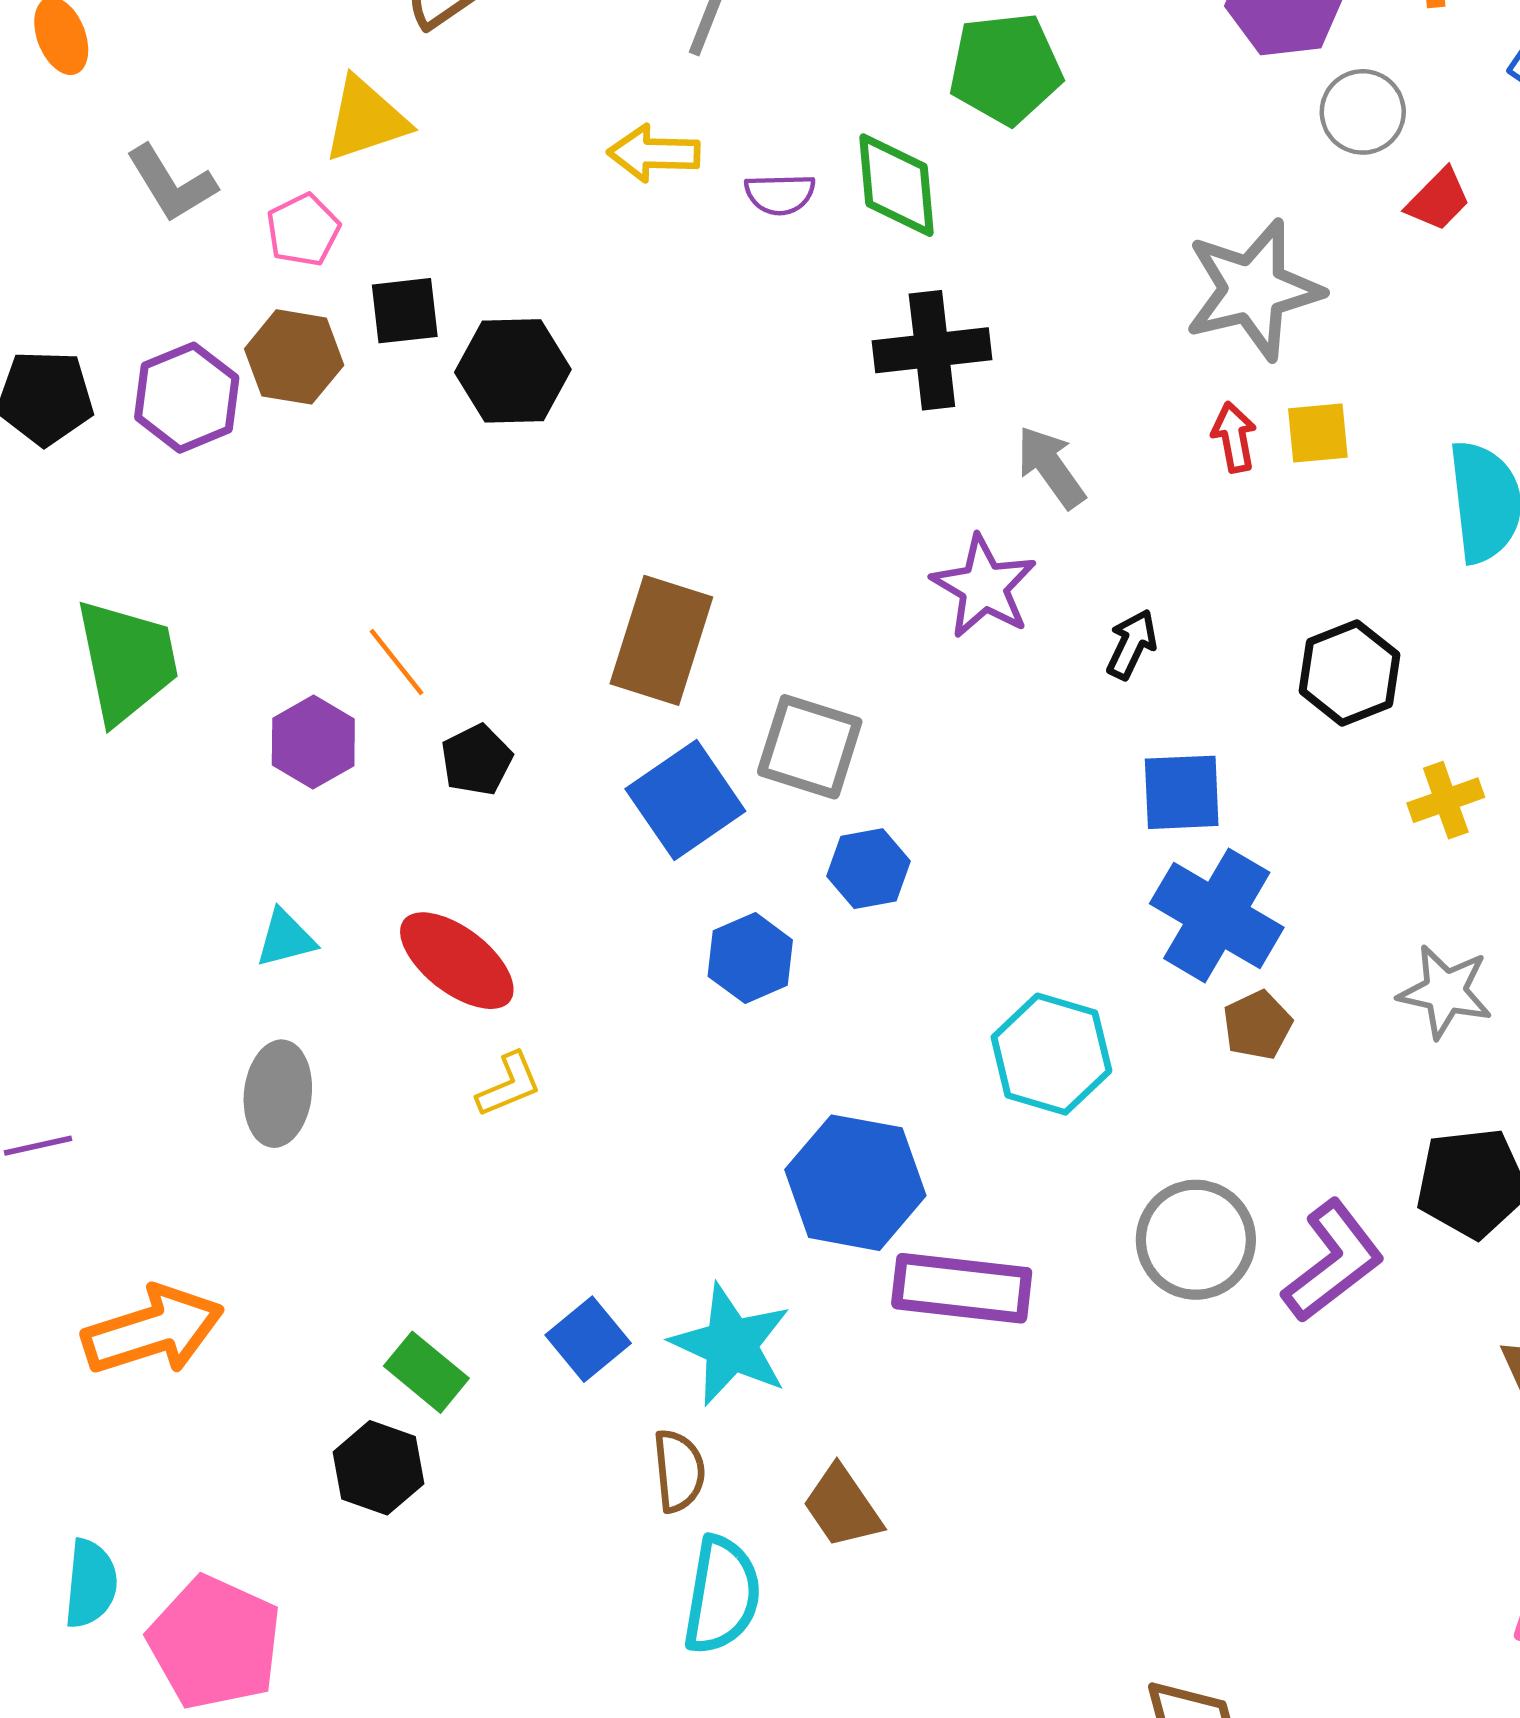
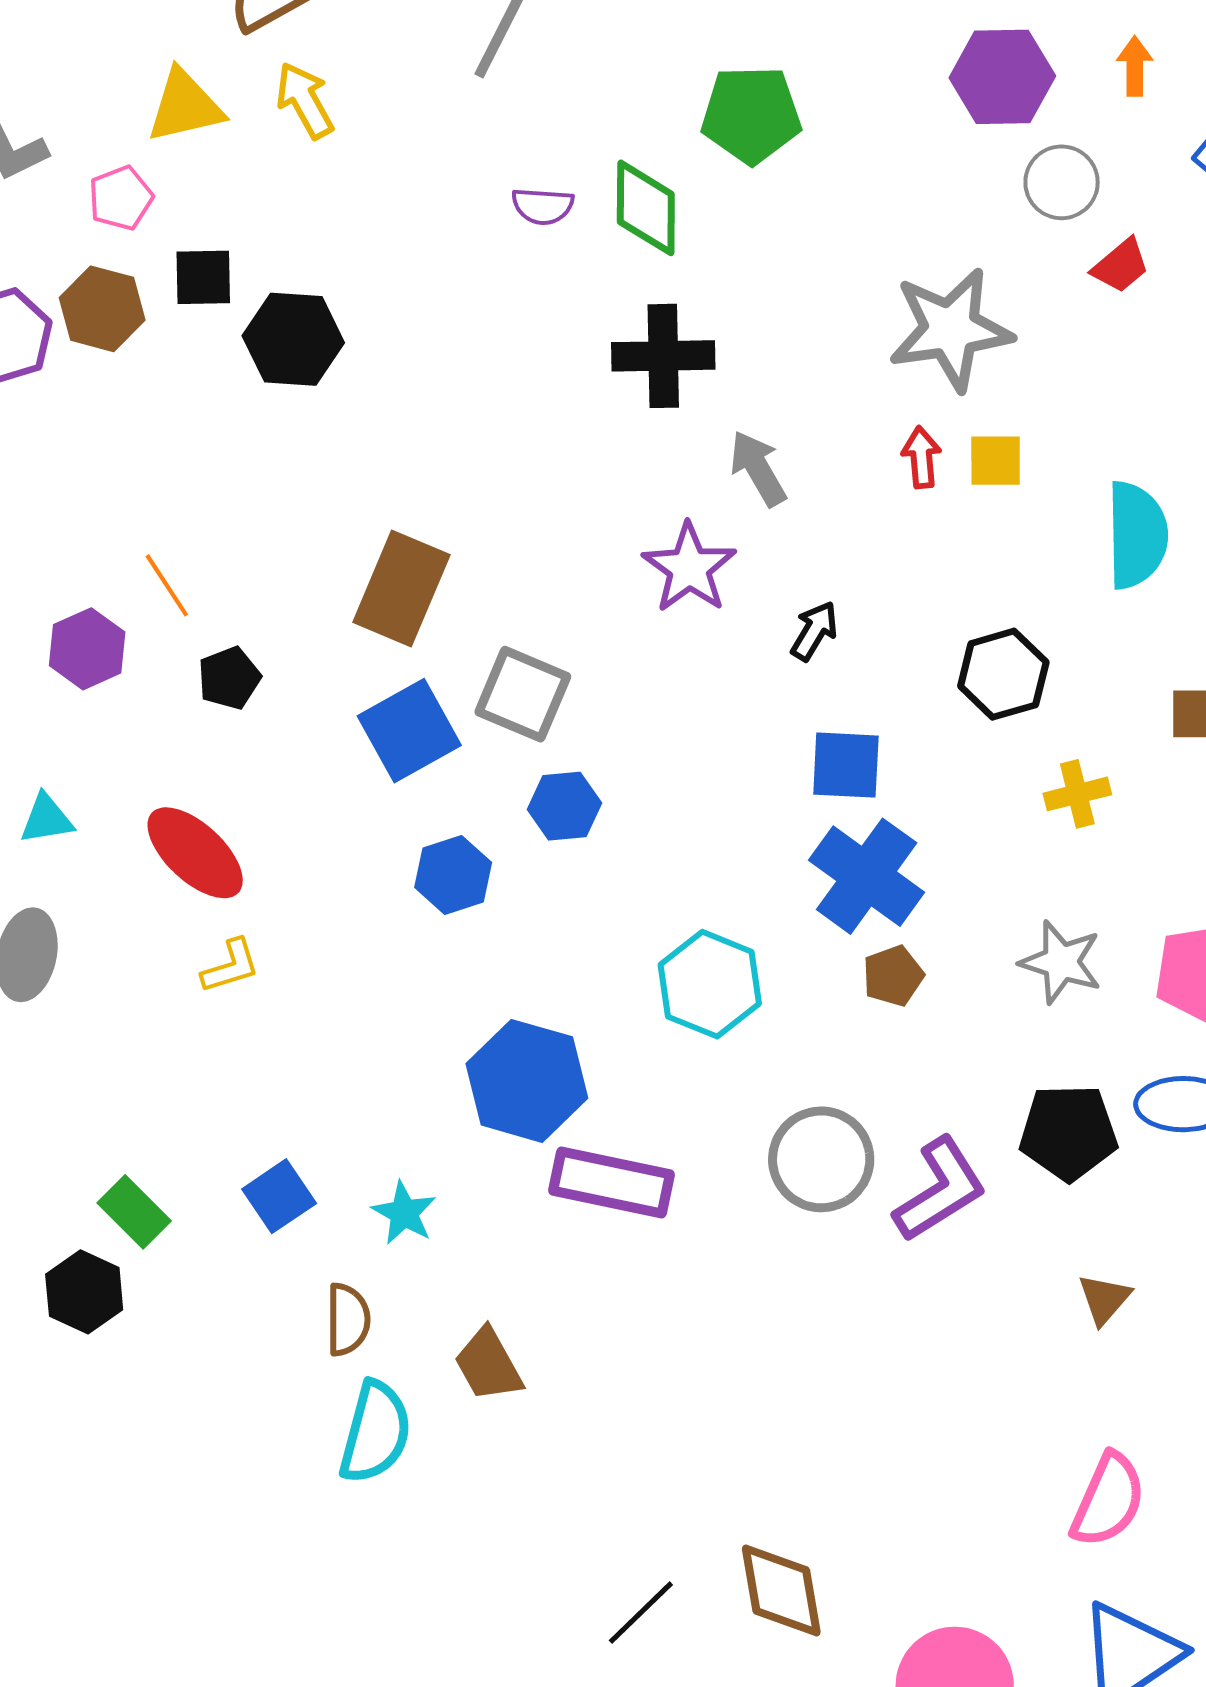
yellow arrow: (654, 153) -> (305, 100), moved, turned 54
cyan star: (731, 1345) -> (404, 1213), size x0.6

